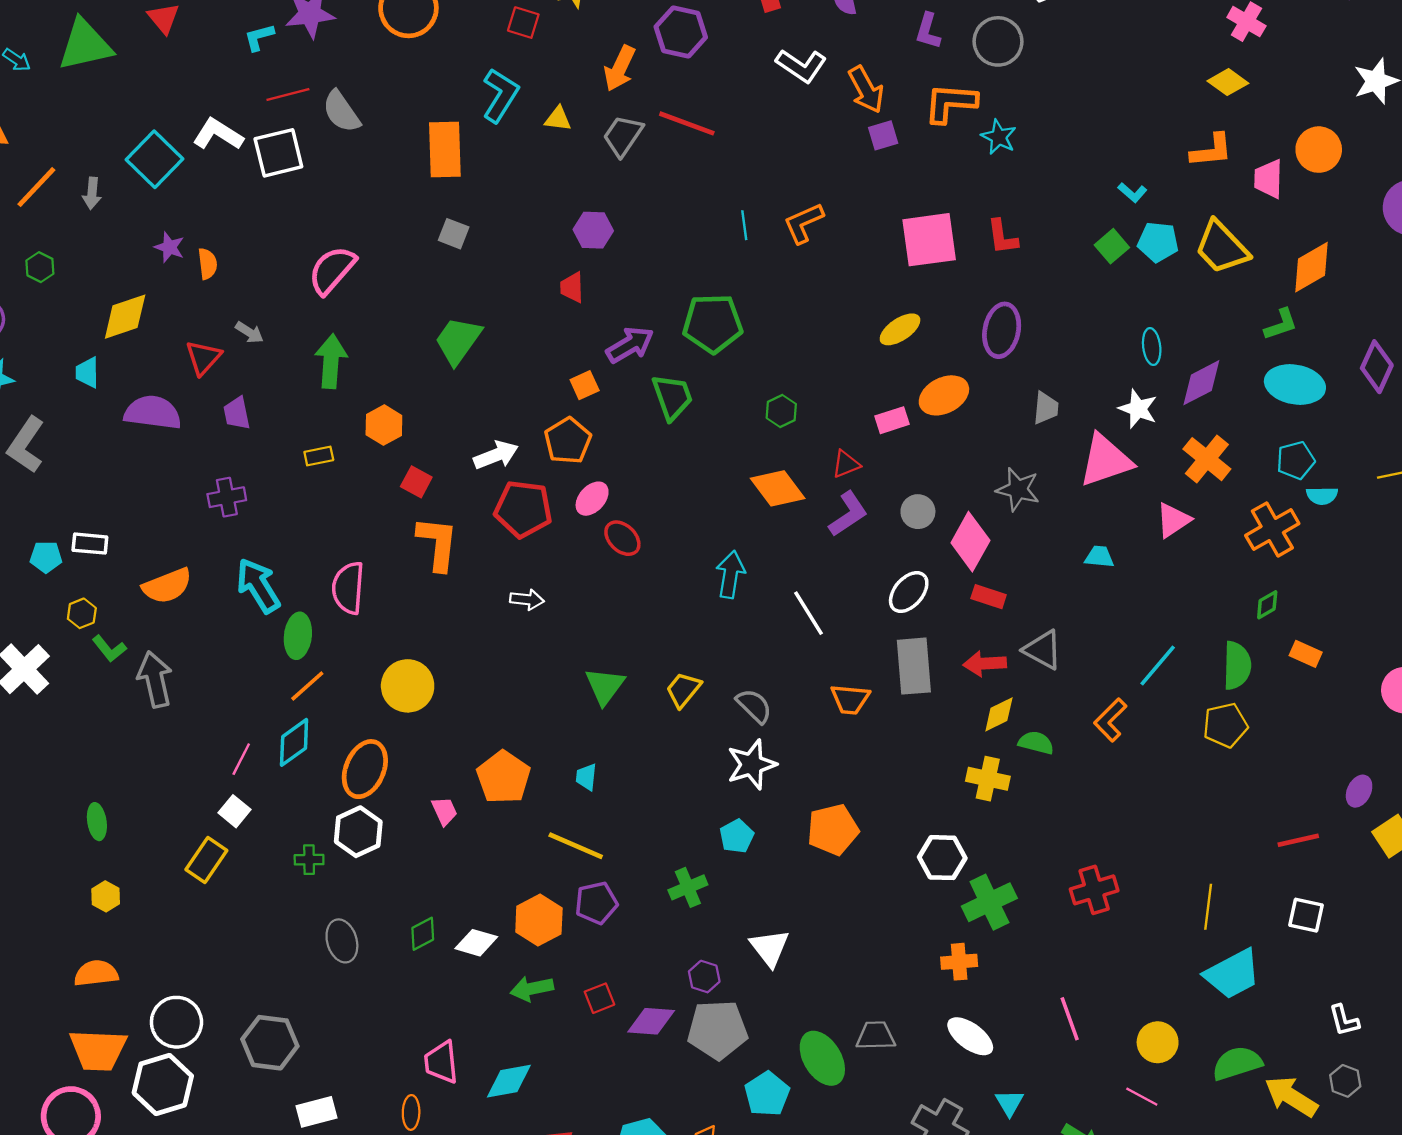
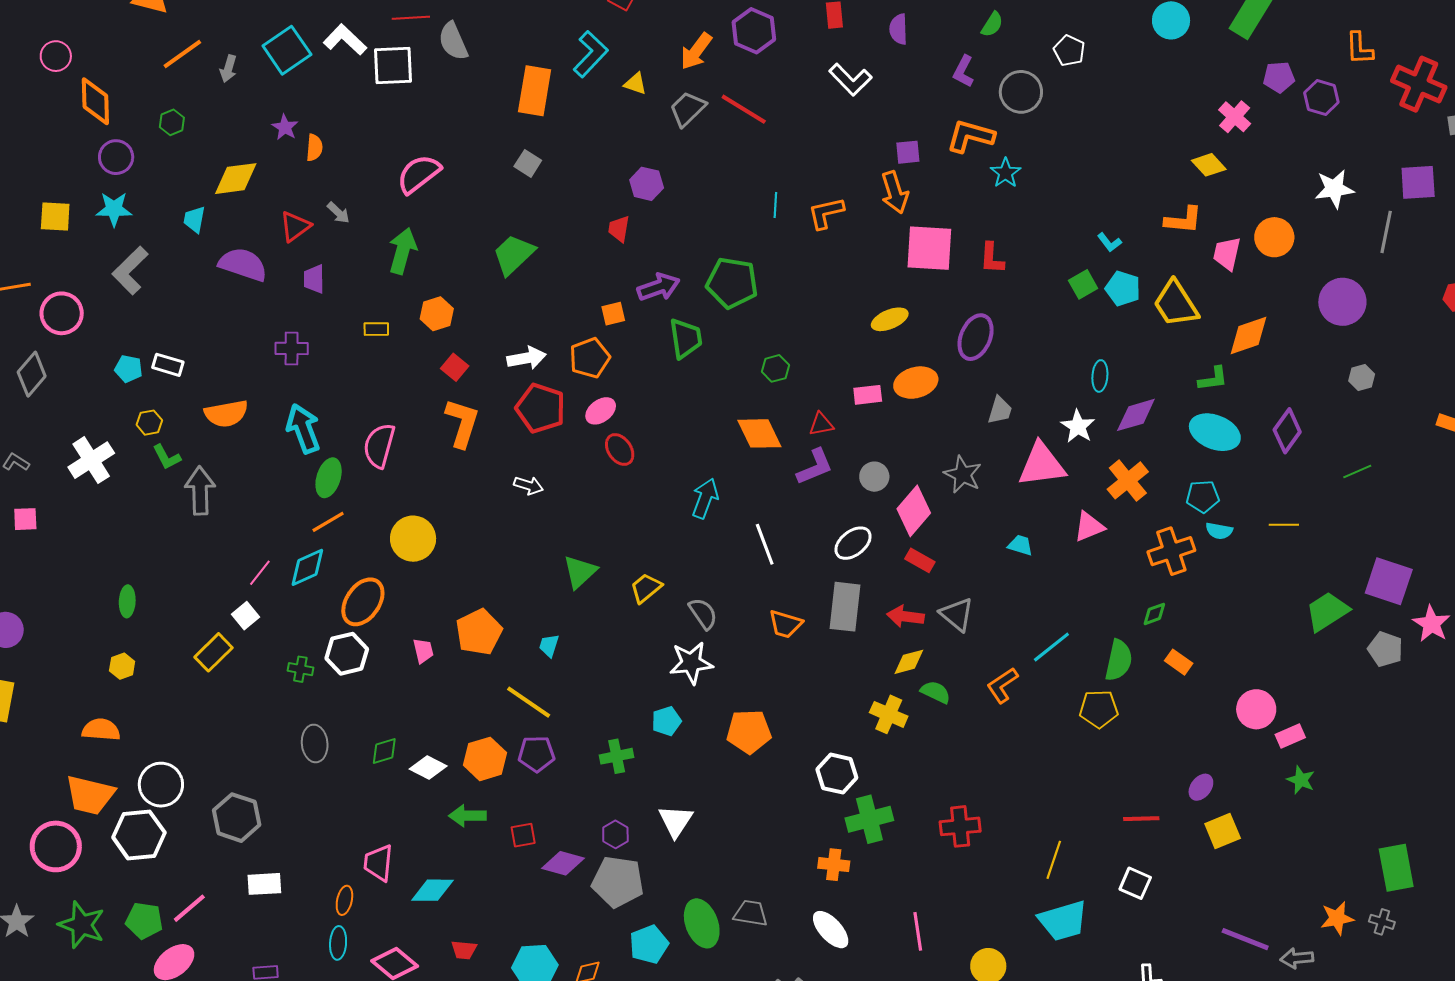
orange arrow: (866, 90) -> (895, 192), moved

